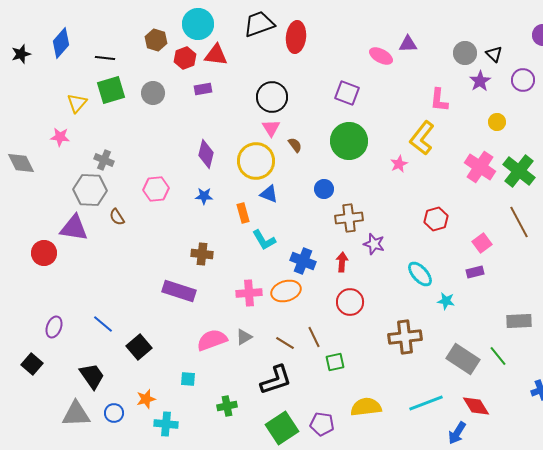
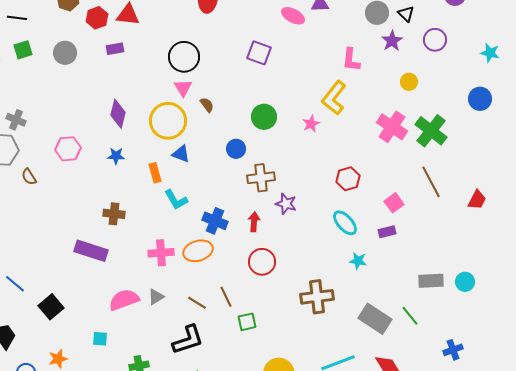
green square: (111, 90) -> (23, 50), size x0.7
green circle: (349, 141) -> (264, 117), moved, size x0.7
cyan ellipse: (420, 274) -> (345, 223), moved

